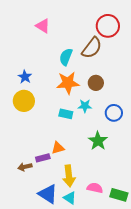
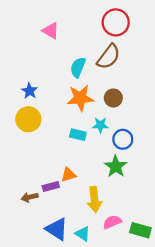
red circle: (108, 26) -> (116, 22), moved
blue circle: (114, 113) -> (123, 139), moved
yellow arrow: (69, 176) -> (94, 200), moved
pink semicircle: (95, 188) -> (112, 222), turned -35

